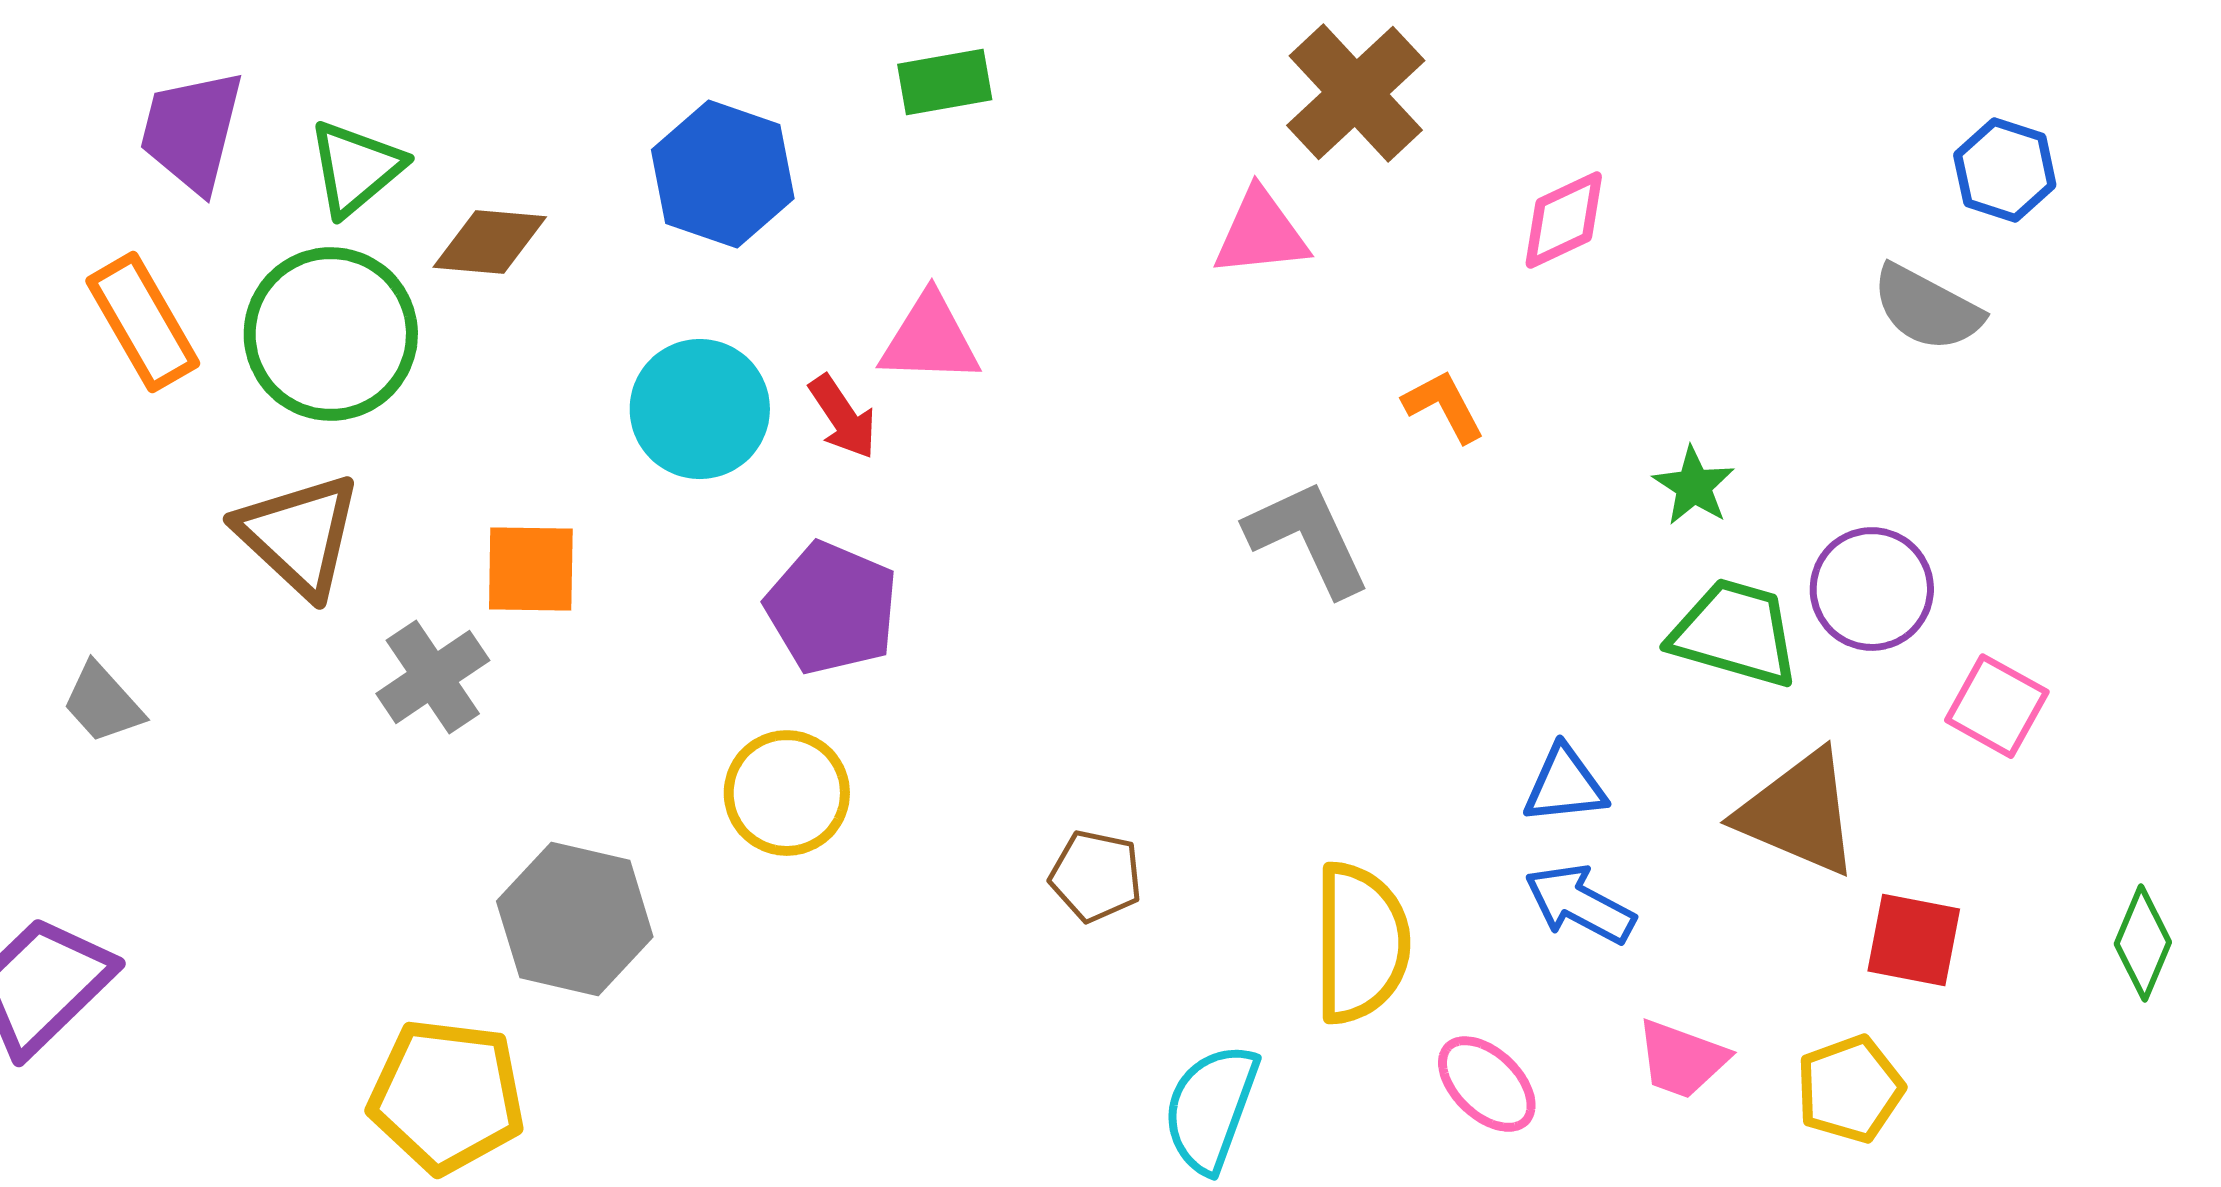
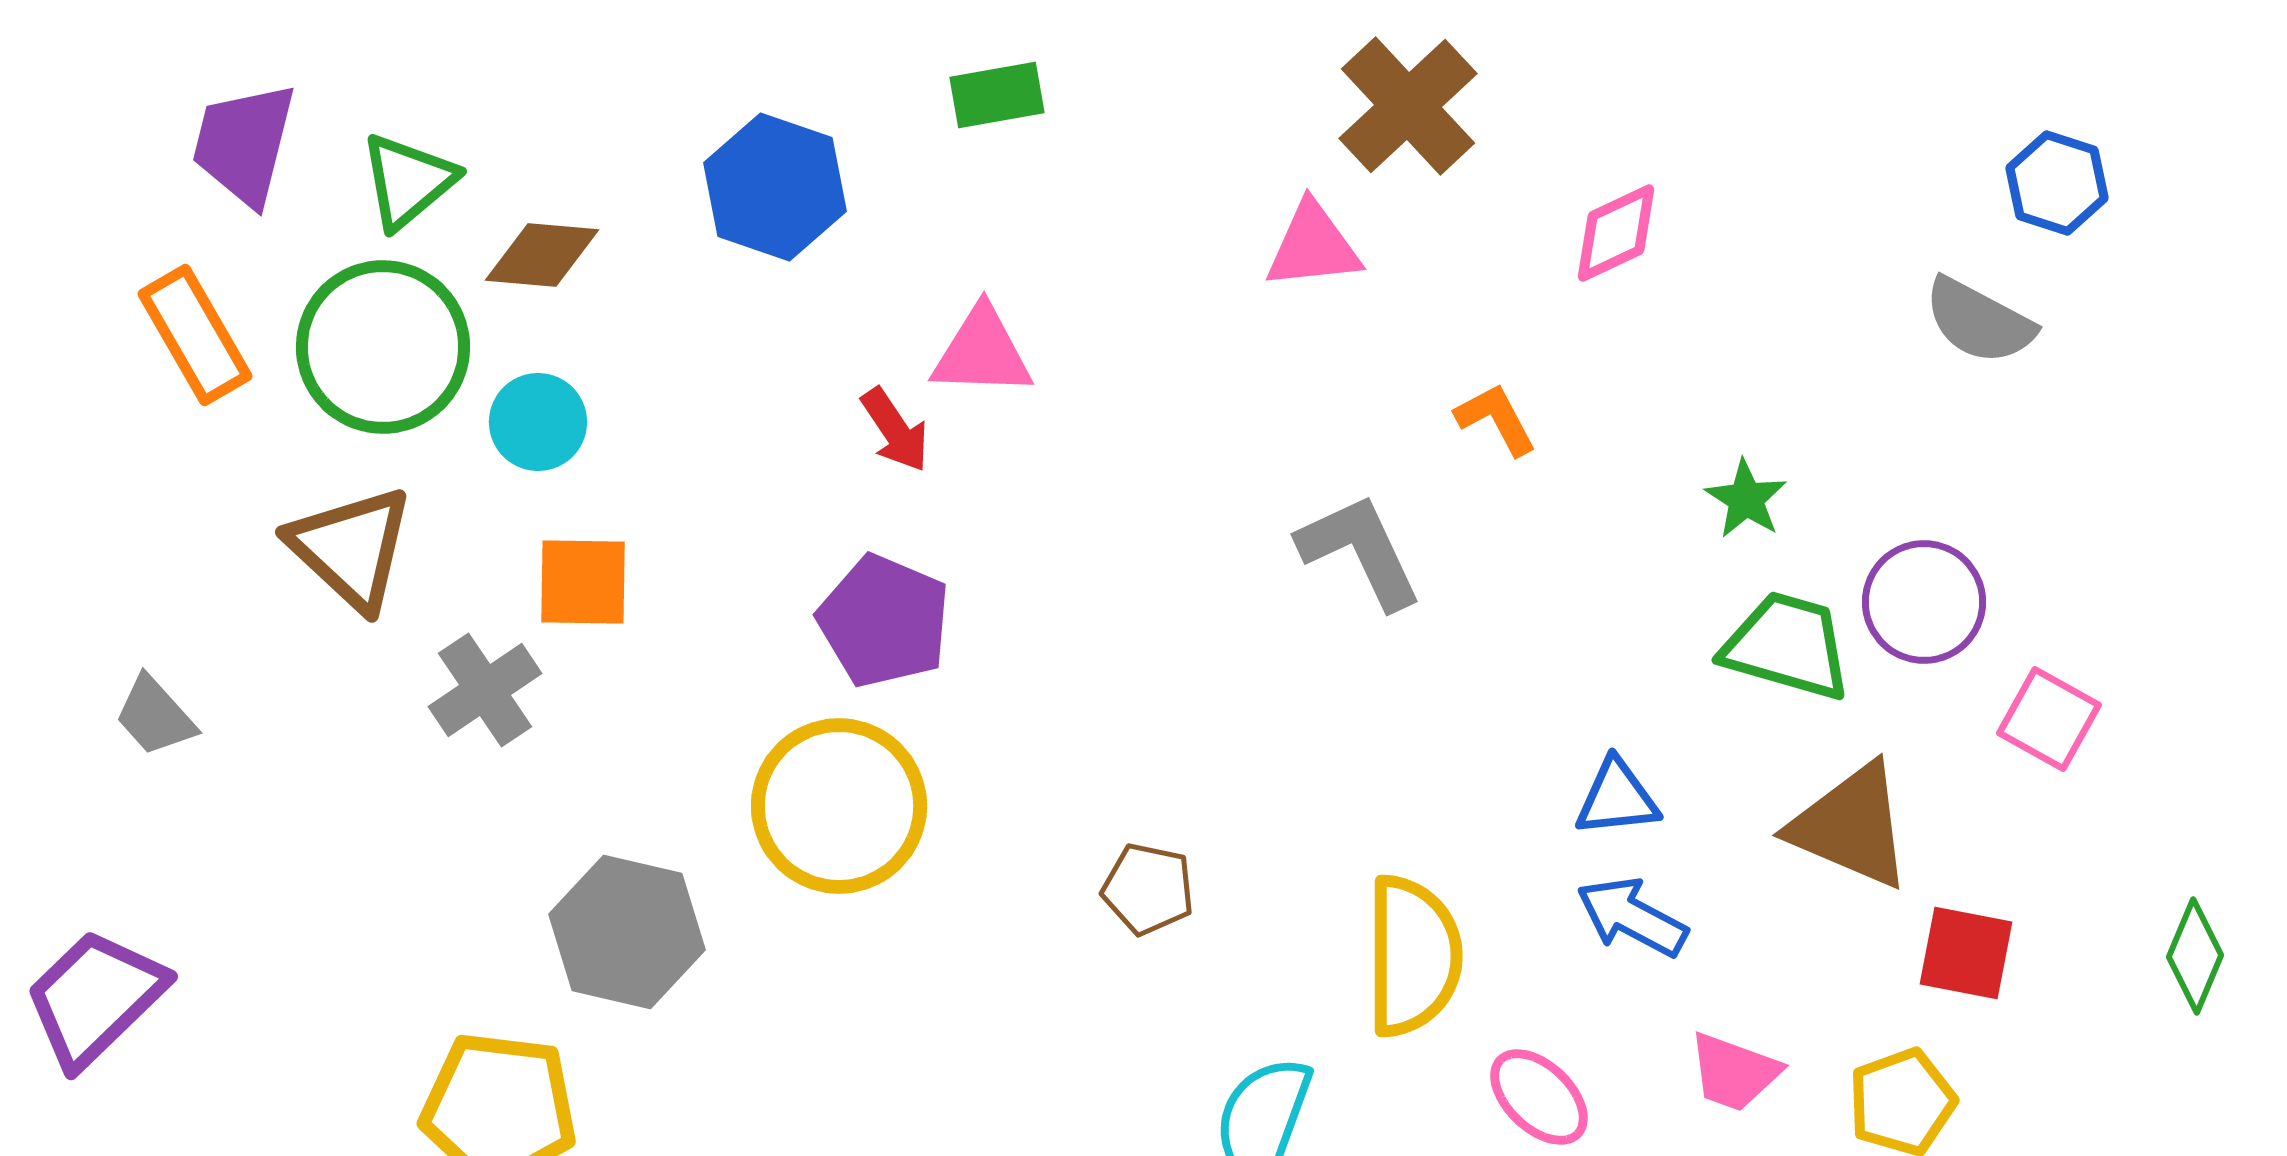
cyan circle: (700, 409) -> (538, 422), moved, size x0.7
yellow circle: (787, 793) -> (839, 806), size x1.4

